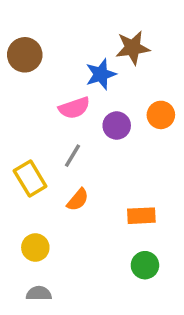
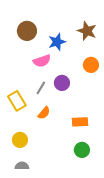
brown star: (133, 48) -> (87, 31), moved, turned 30
brown circle: (25, 55) -> (27, 31), moved
purple circle: (117, 126) -> (62, 83), moved

